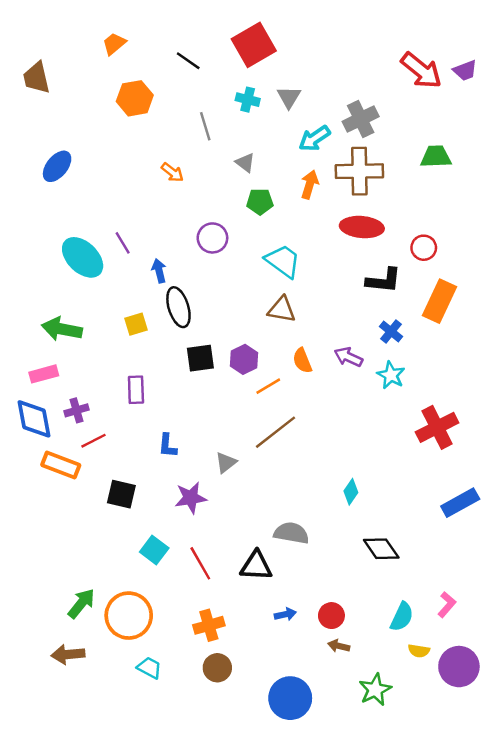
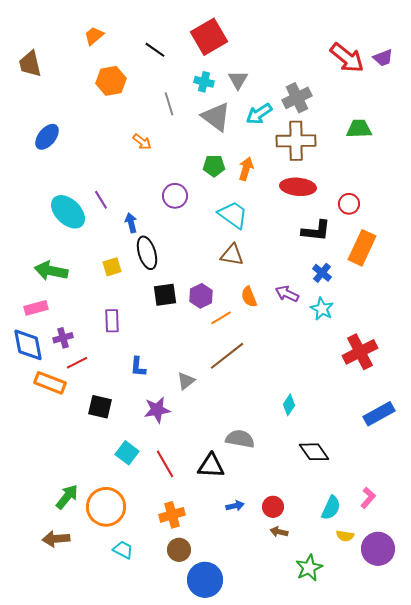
gray triangle: (245, 163) -> (216, 117), moved, size x1.8
orange arrow: (310, 185) -> (246, 169), moved
blue circle: (290, 698) -> (205, 580), moved

